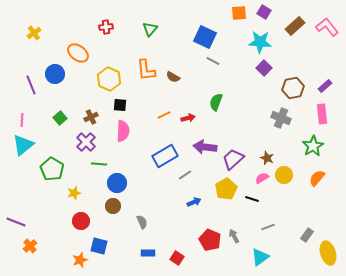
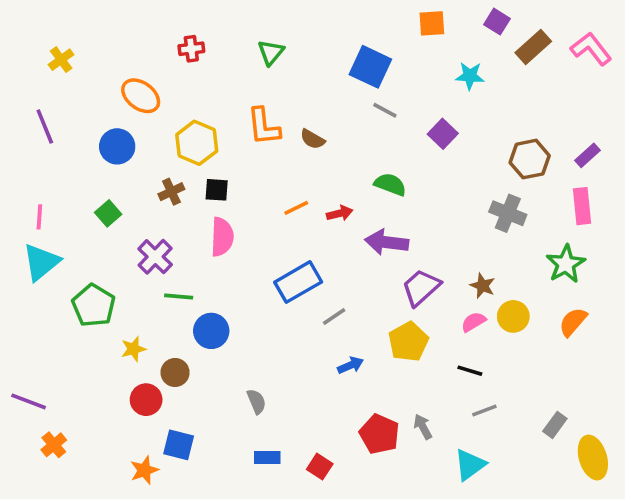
purple square: (264, 12) -> (497, 22), moved
cyan star: (260, 42) -> (470, 76), size x0.7
purple square: (264, 68) -> (443, 134), moved
blue circle: (55, 74) -> (117, 146), moved
purple line: (31, 85) -> (45, 127), moved
green semicircle: (216, 102) -> (390, 184), turned 90
brown cross: (91, 117) -> (171, 192), moved
purple arrow: (205, 147) -> (387, 242), moved
black line: (252, 199) -> (470, 371), moved
brown circle: (113, 206) -> (175, 372), moved

